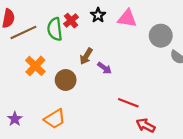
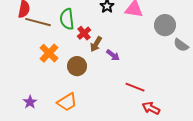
red cross: (71, 21) -> (84, 33), moved
brown line: (23, 32) -> (38, 22), turned 40

